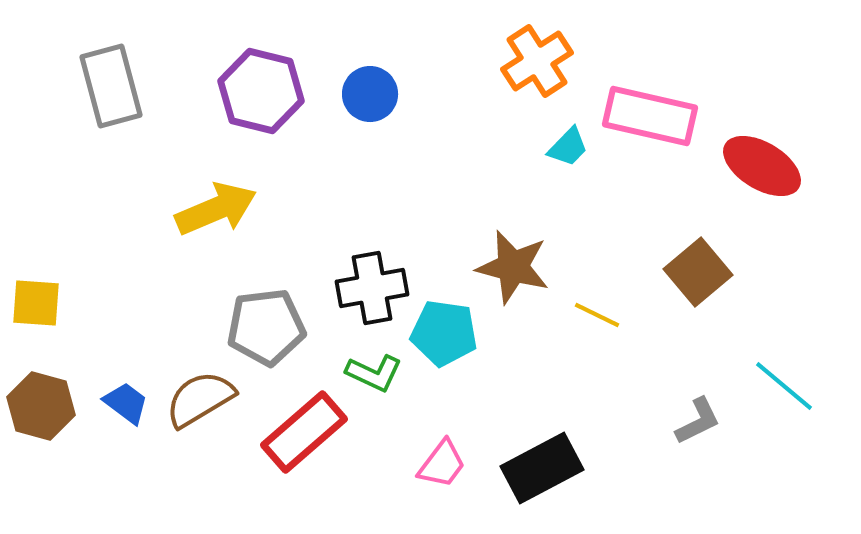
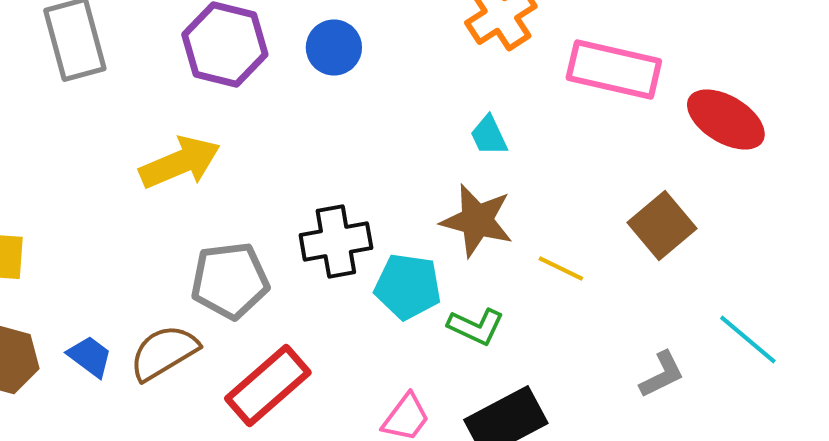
cyan trapezoid: (568, 147) -> (489, 136), moved, turned 111
green L-shape: (374, 373) -> (476, 326), moved

